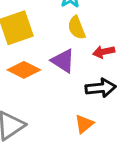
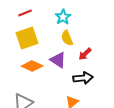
red arrow: (104, 52) -> (85, 54), turned -32

